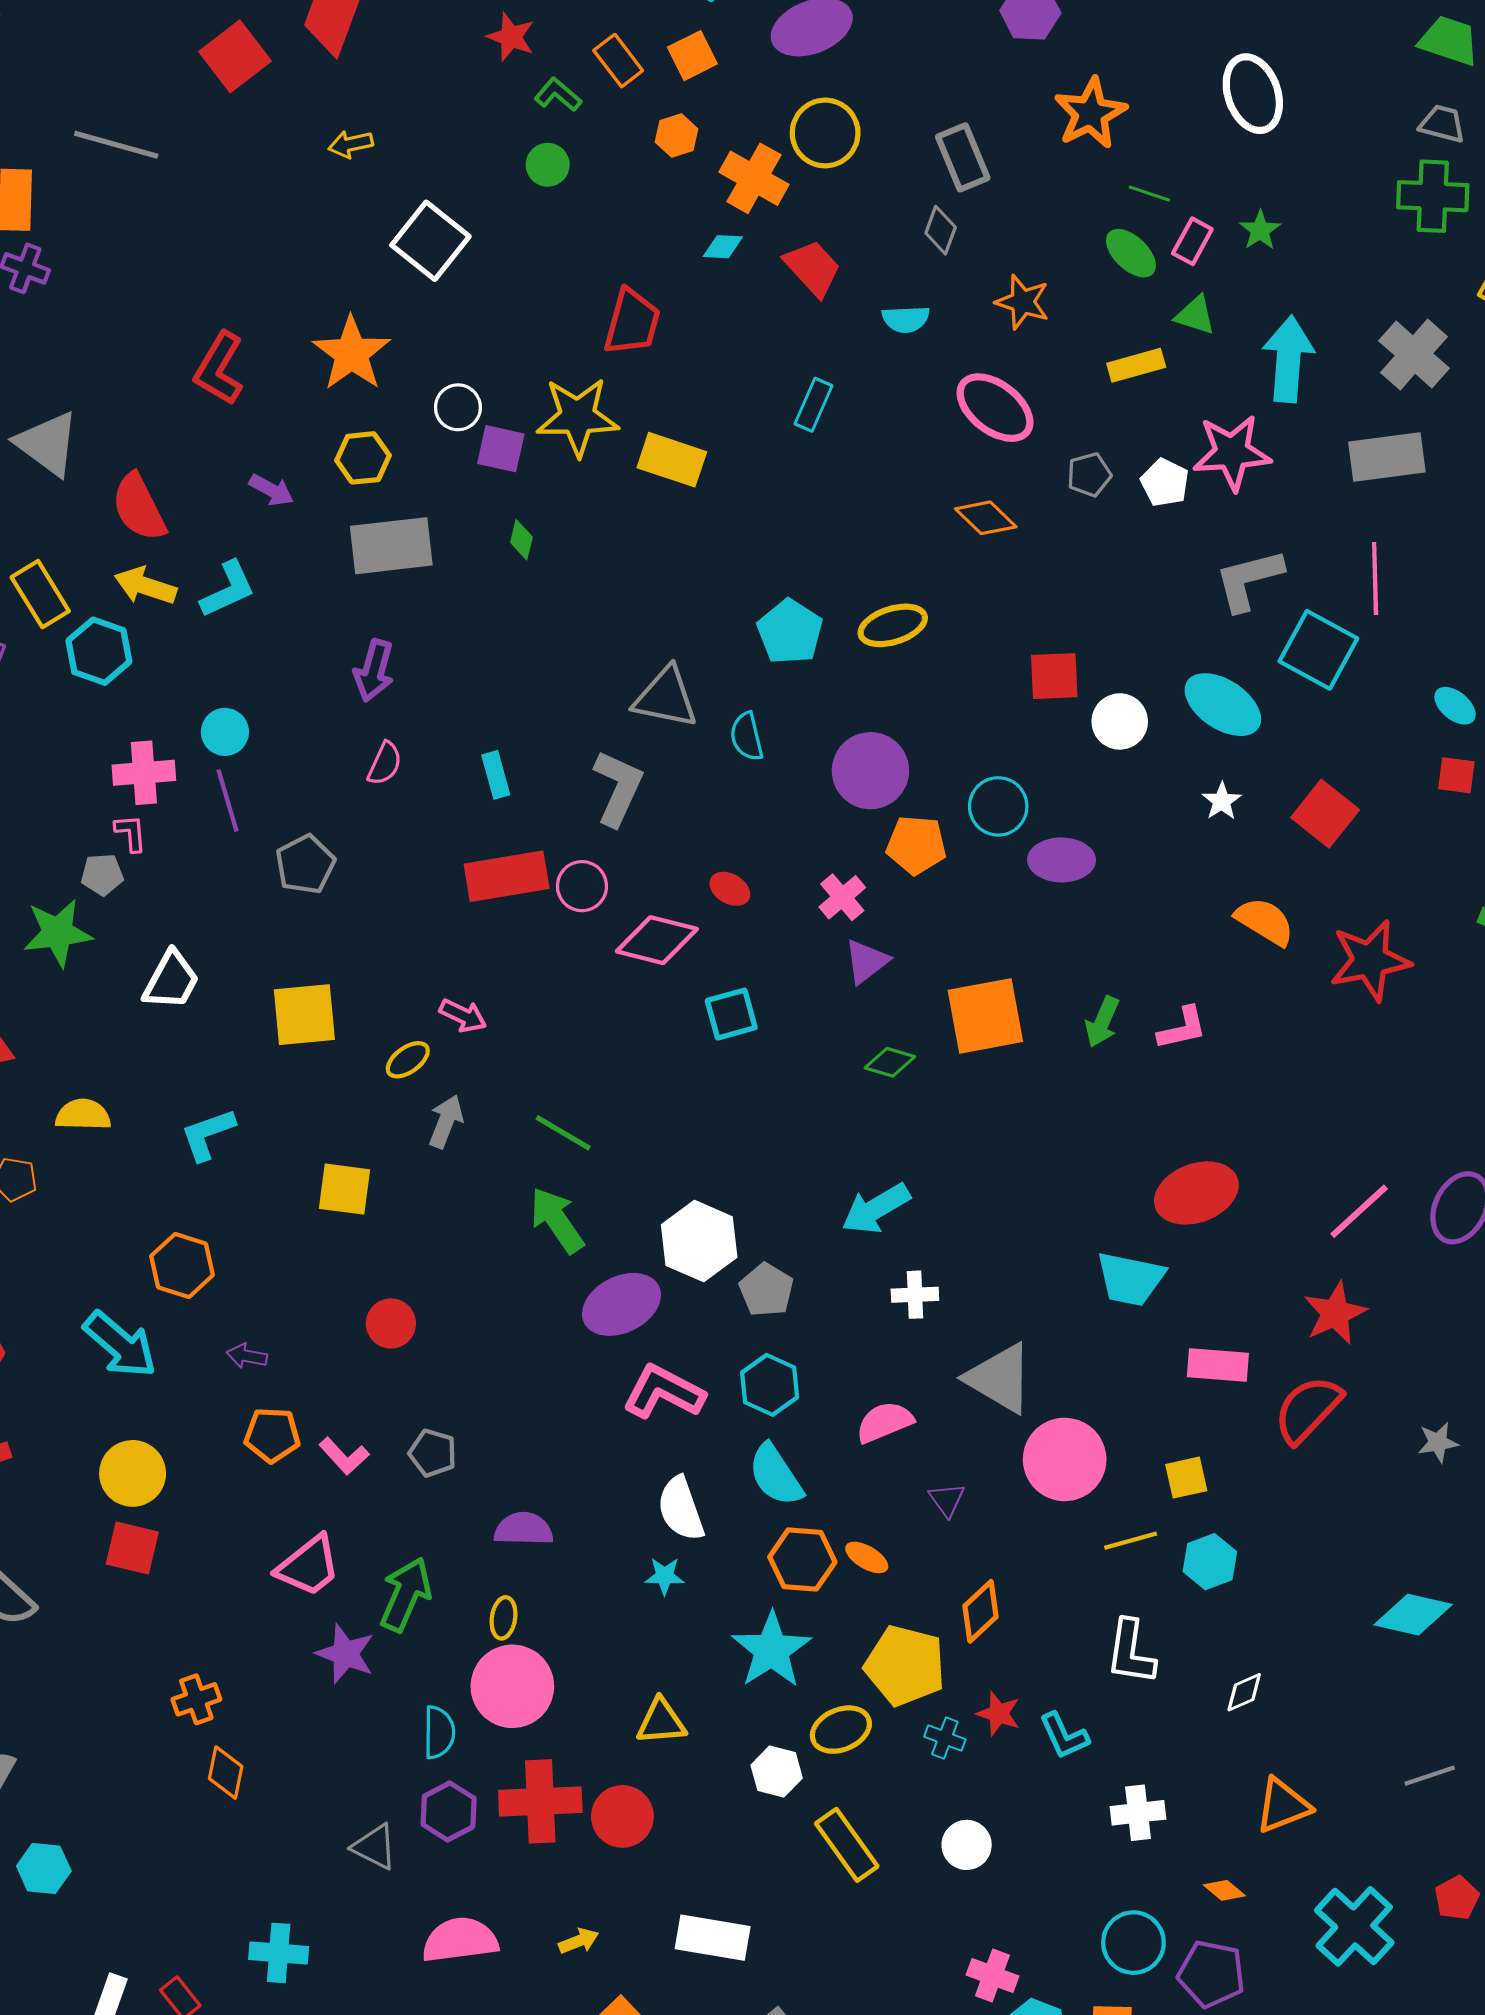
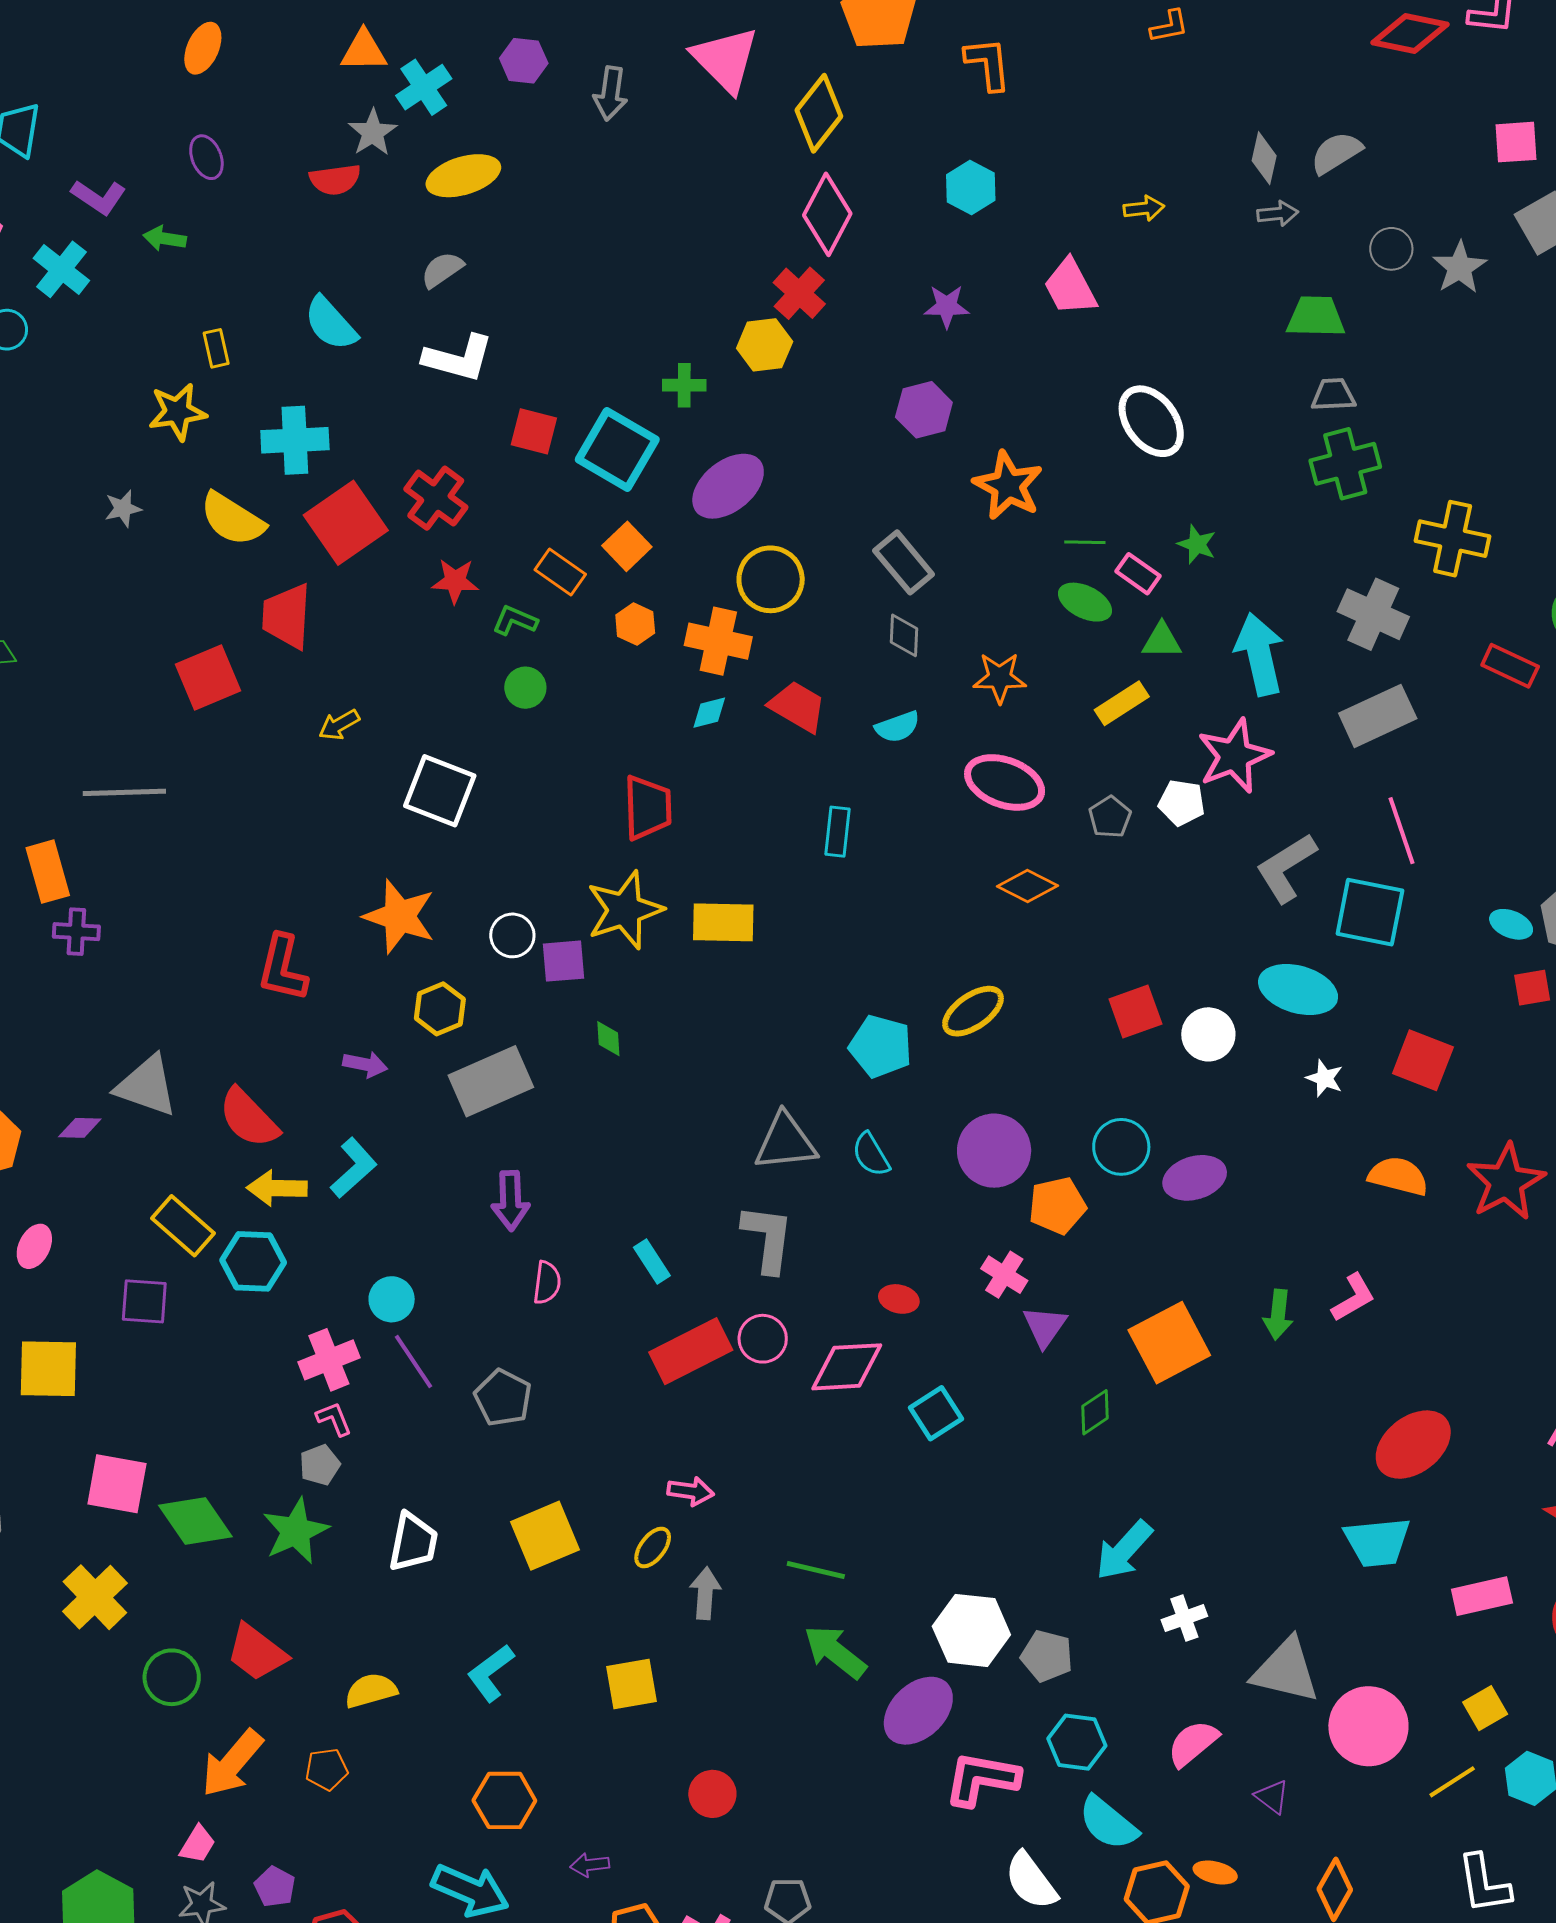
red square: (235, 56) -> (208, 677), turned 32
pink rectangle: (1192, 241) -> (1138, 574), turned -66
green diamond: (890, 1062) -> (1095, 1412), turned -33

